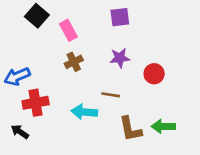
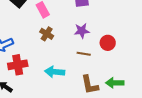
brown cross: (74, 62) -> (47, 34), turned -32
brown line: (111, 95) -> (84, 54), moved

